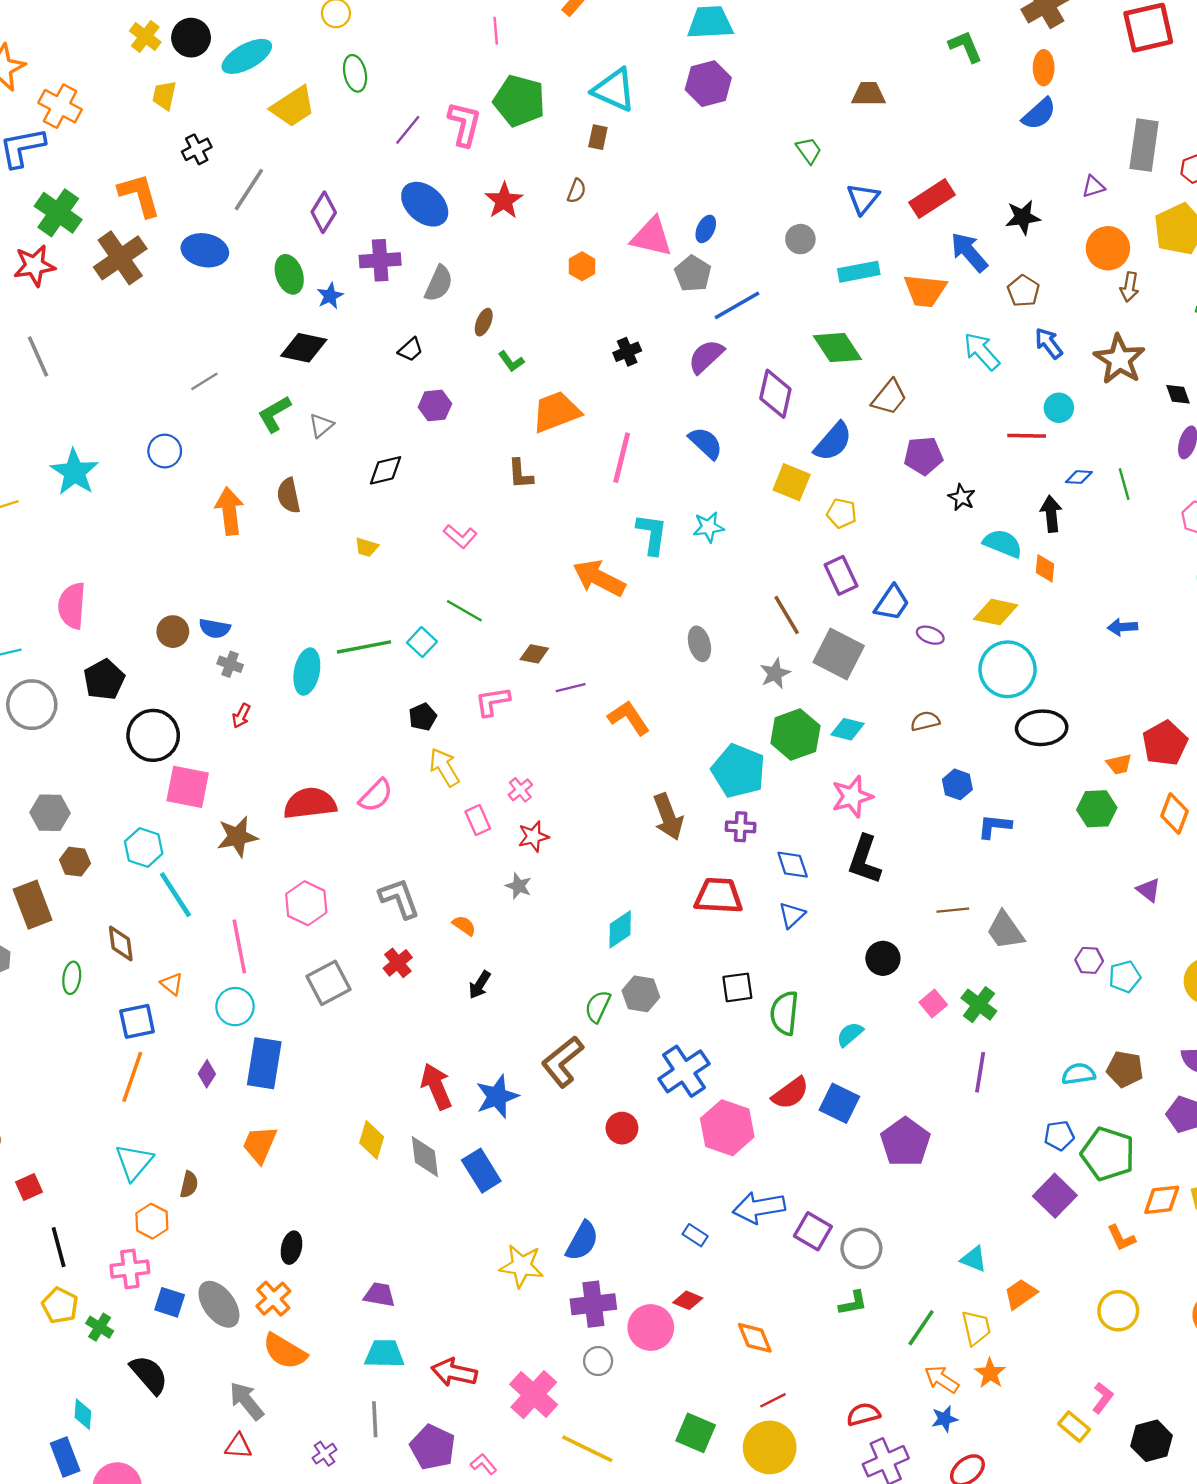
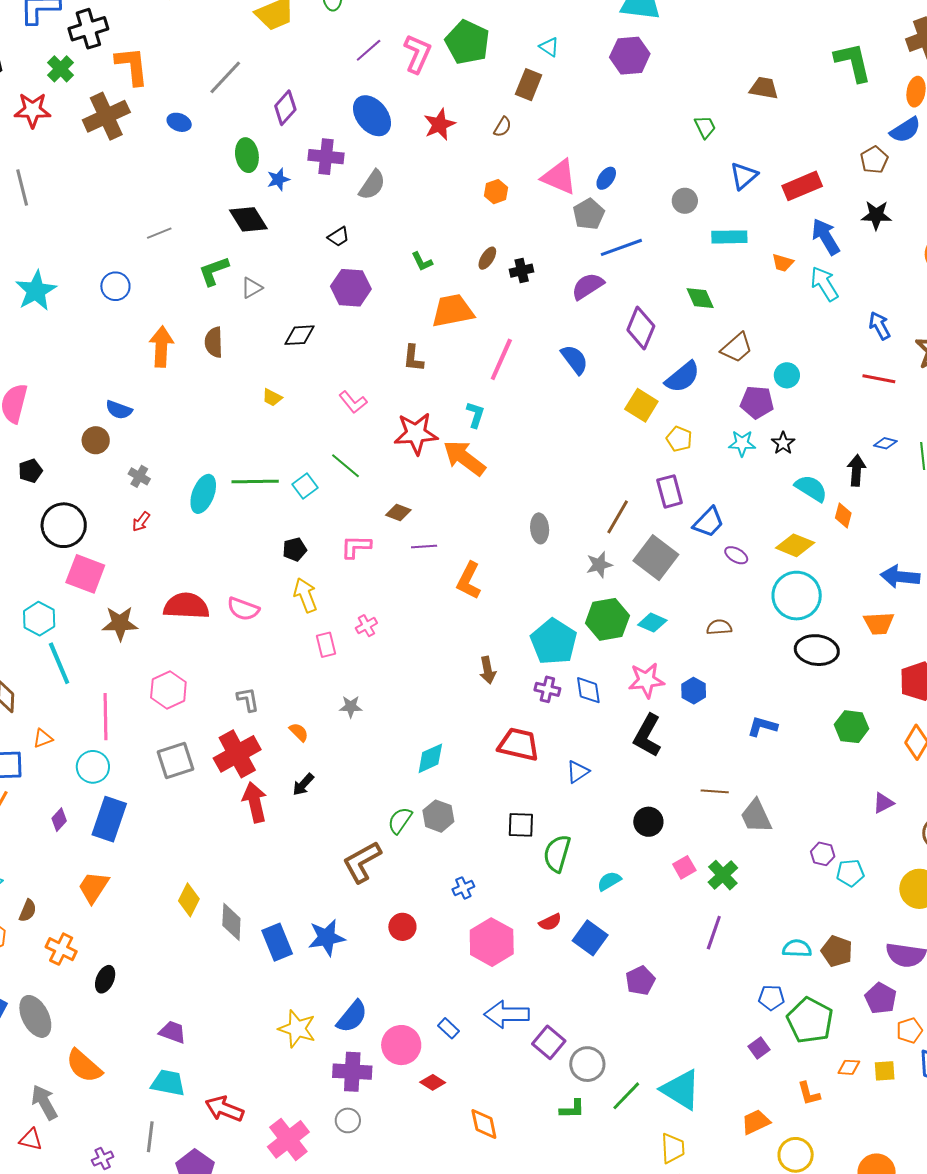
green L-shape: (965, 47) -> (853, 62), size x1.4
cyan triangle: (614, 90) -> (549, 47), size x0.5
brown rectangle: (598, 137) -> (529, 85), size x1.4
black cross: (197, 149) -> (88, 29), moved, size x1.5
green cross: (58, 213) -> (61, 69), size x0.7
blue ellipse: (205, 250) -> (179, 122), size x0.6
orange trapezoid: (925, 291) -> (783, 263), size x0.6
brown pentagon: (1023, 291) -> (874, 160), moved
brown ellipse: (484, 322) -> (487, 258), moved
black diamond: (304, 348) -> (248, 219), turned 36
green diamond: (837, 348) -> (700, 298), size x0.7
cyan arrow: (982, 351) -> (824, 284), moved
purple hexagon: (435, 406) -> (351, 288), size x1.4
cyan circle: (1059, 408) -> (787, 375), moved
red line: (1027, 436) -> (879, 379), moved
cyan star: (708, 527) -> (742, 443), moved
cyan L-shape: (652, 534) -> (475, 415), moved, size x0.7
brown line: (787, 615) -> (618, 517), turned 51
blue arrow: (1122, 627) -> (900, 577), size x1.5
blue semicircle: (215, 628) -> (119, 410), moved
black pentagon: (104, 680) -> (30, 471), size x0.7
orange L-shape: (629, 718) -> (469, 581), turned -129
orange trapezoid: (1119, 764) -> (879, 623), moved, size x1.4
blue hexagon: (957, 784) -> (694, 691), moved
pink semicircle: (376, 795) -> (243, 609), turned 56
brown arrow: (668, 817) -> (488, 670), size x0.7
red star: (533, 837) -> (416, 434), moved, size x1.6
blue diamond: (793, 865) -> (588, 690), moved
gray star: (519, 886) -> (351, 707), turned -30
purple triangle: (1148, 890) -> (883, 803), turned 45
gray L-shape: (399, 898) -> (248, 699), size x0.7
red cross: (398, 963) -> (237, 754), size x1.8
orange triangle: (172, 984) -> (43, 738), turned 50
blue cross: (684, 1071) -> (463, 888), size x0.5
red arrow: (436, 1086) -> (255, 802), moved
red semicircle: (790, 1093) -> (550, 922), size x0.7
blue star: (497, 1097) -> (327, 938), moved
purple pentagon: (905, 1142) -> (640, 981), size x0.7
purple square: (1055, 1196) -> (759, 1048), size x0.6
orange diamond: (1162, 1200) -> (849, 1067), size x0.7
cyan triangle: (974, 1259) -> (681, 1090), size x1.8
orange trapezoid: (1021, 1294) -> (756, 1122), moved
orange cross: (273, 1299) -> (61, 949), moved, turned -32
pink circle: (651, 1328) -> (401, 1045), moved
green line: (921, 1328) -> (626, 1096), moved

